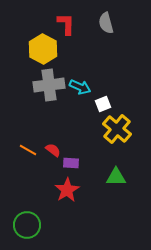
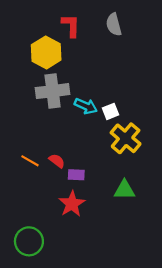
cyan arrow: (80, 87) -> (86, 106), moved

